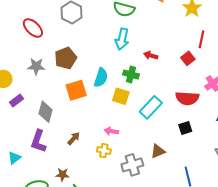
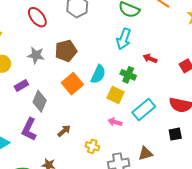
orange square: (76, 90) -> (72, 84), turned -30
purple rectangle: (17, 101) -> (21, 85), moved
pink arrow: (111, 131) -> (115, 122), moved

